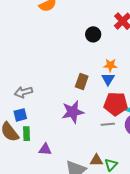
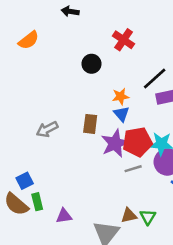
gray arrow: (23, 92) -> (47, 129), moved
purple star: (73, 112) -> (115, 143), moved

